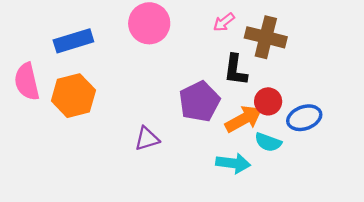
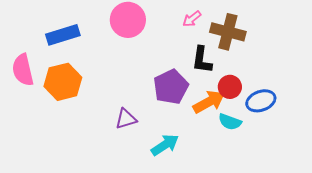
cyan arrow: (233, 163) -> (165, 145), moved, turned -40

